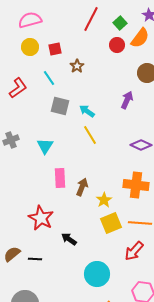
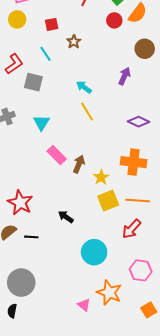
yellow circle: (30, 47) -> (17, 19), moved
gray square: (60, 106) -> (33, 82), moved
pink rectangle: (60, 178) -> (57, 155), turned -42
red star: (41, 218) -> (20, 203), moved

